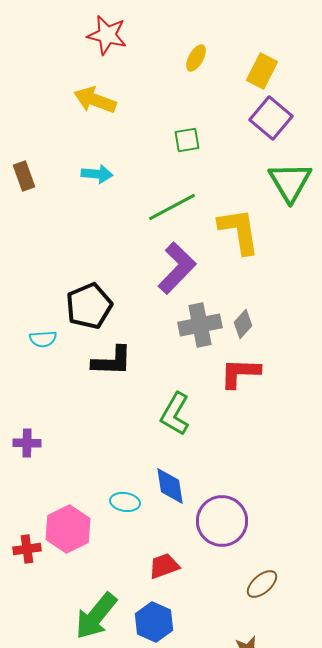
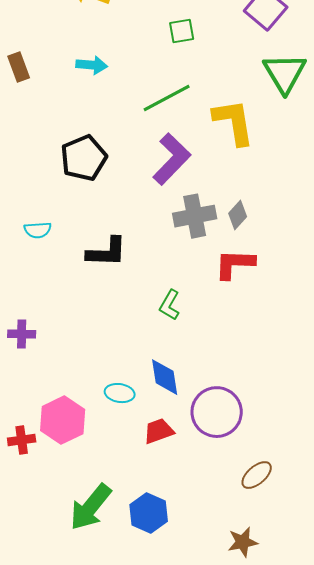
black pentagon: (89, 306) -> (84, 158), moved
green L-shape: (175, 414) -> (170, 305), size x0.7
red trapezoid: (164, 566) -> (159, 431), moved

